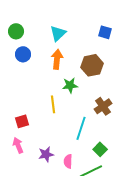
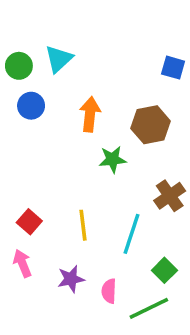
cyan triangle: (58, 33) -> (59, 59), moved
yellow line: (53, 104) -> (83, 225), moved
red square: (22, 121) -> (29, 222), turned -32

